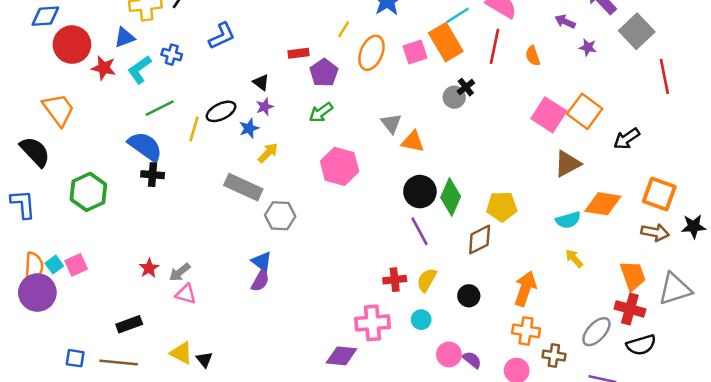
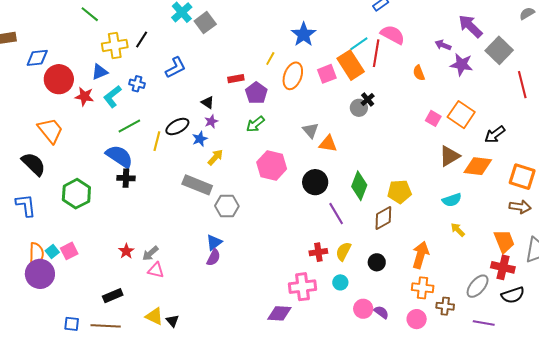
red line: (494, 46) -> (376, 53), moved
purple star: (588, 47) -> (462, 65), size x1.6
pink square: (549, 115) -> (433, 118), size x0.6
black circle: (420, 192) -> (315, 182), moved
orange diamond: (603, 204) -> (478, 166), moved
blue triangle: (262, 262) -> (214, 242), turned 48

